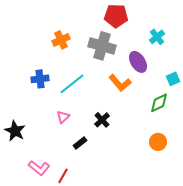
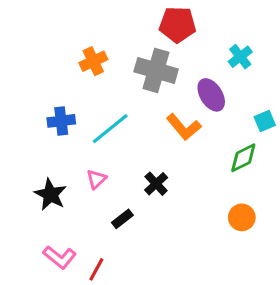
black star: (15, 131) -> (50, 194), moved

